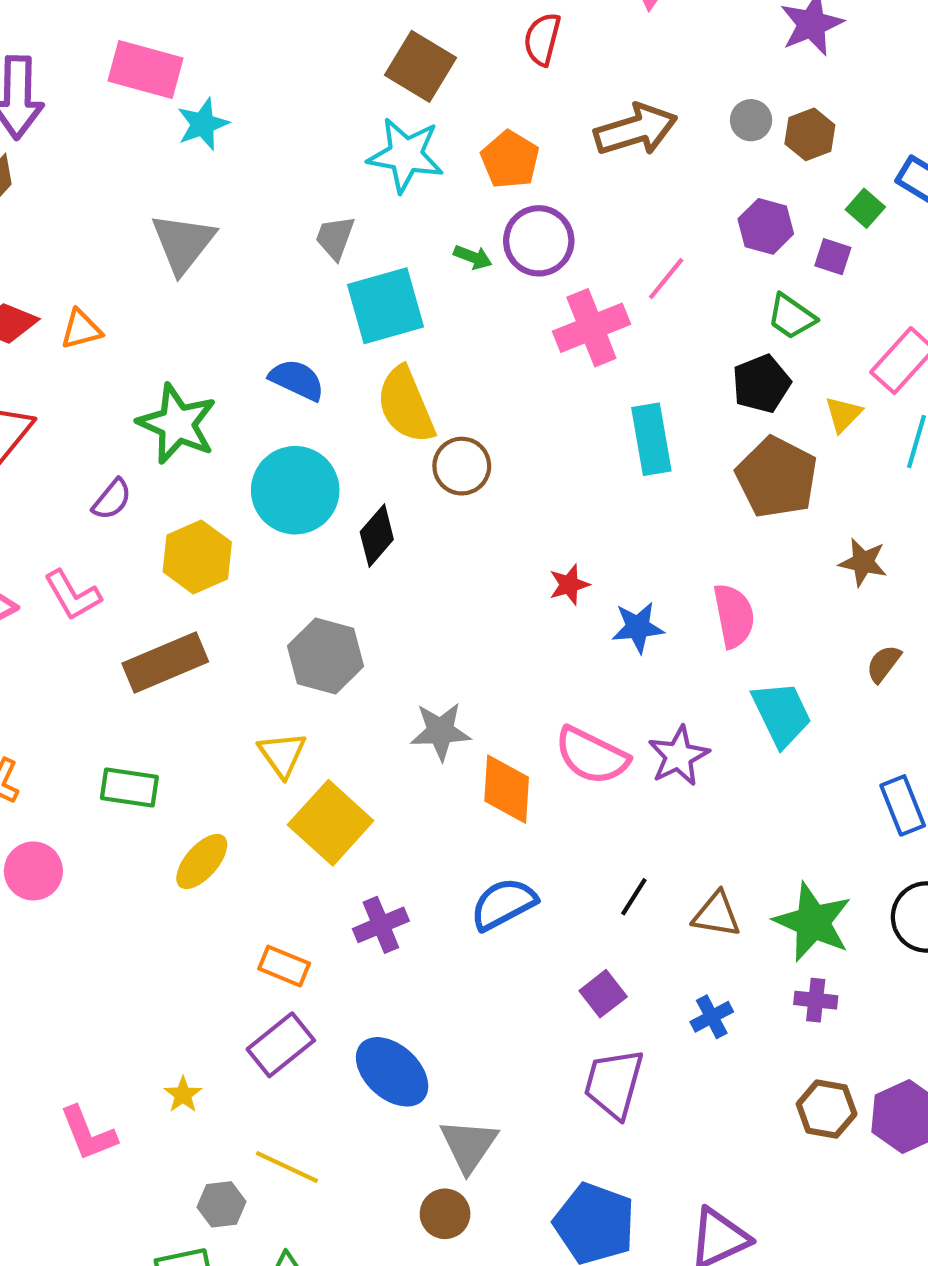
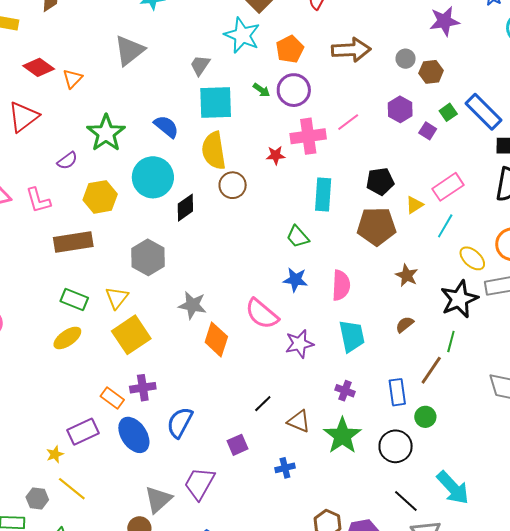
green trapezoid: (791, 317) -> (298, 237), moved
orange triangle: (81, 329) -> (72, 79), turned -45
brown pentagon: (777, 477) -> (377, 226), turned 30
red star: (569, 585) -> (276, 155), moved
pink semicircle: (592, 756) -> (262, 314), moved
green rectangle: (129, 787) -> (74, 300), moved
blue semicircle: (503, 904) -> (180, 423), moved, turned -48
orange rectangle: (284, 966) -> (112, 398), moved
purple cross: (816, 1000) -> (345, 391), moved
blue ellipse: (392, 1072) -> (134, 435), moved
purple trapezoid: (614, 1084) -> (199, 483), moved
yellow star: (183, 1095) -> (55, 454), moved

